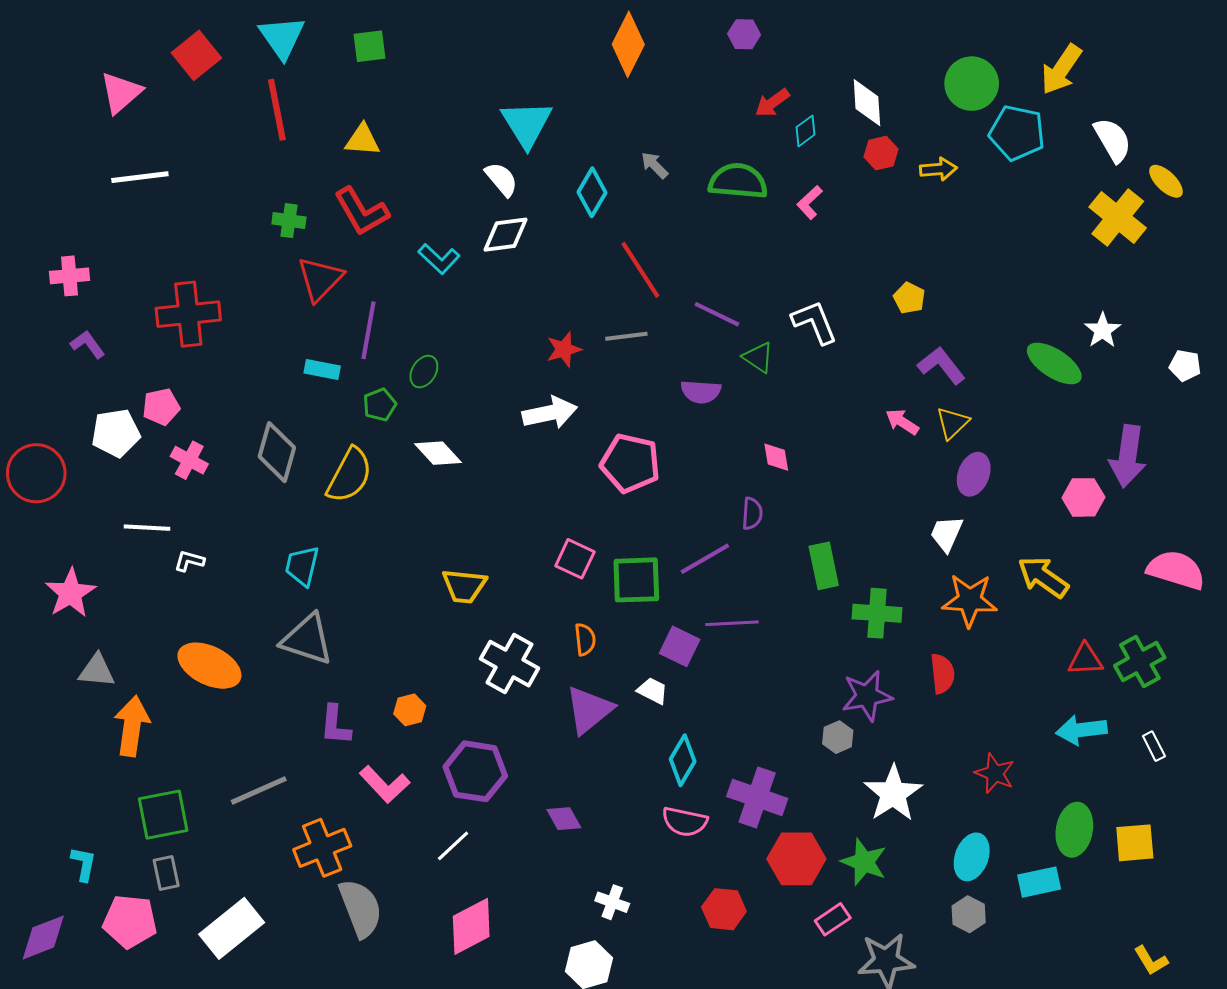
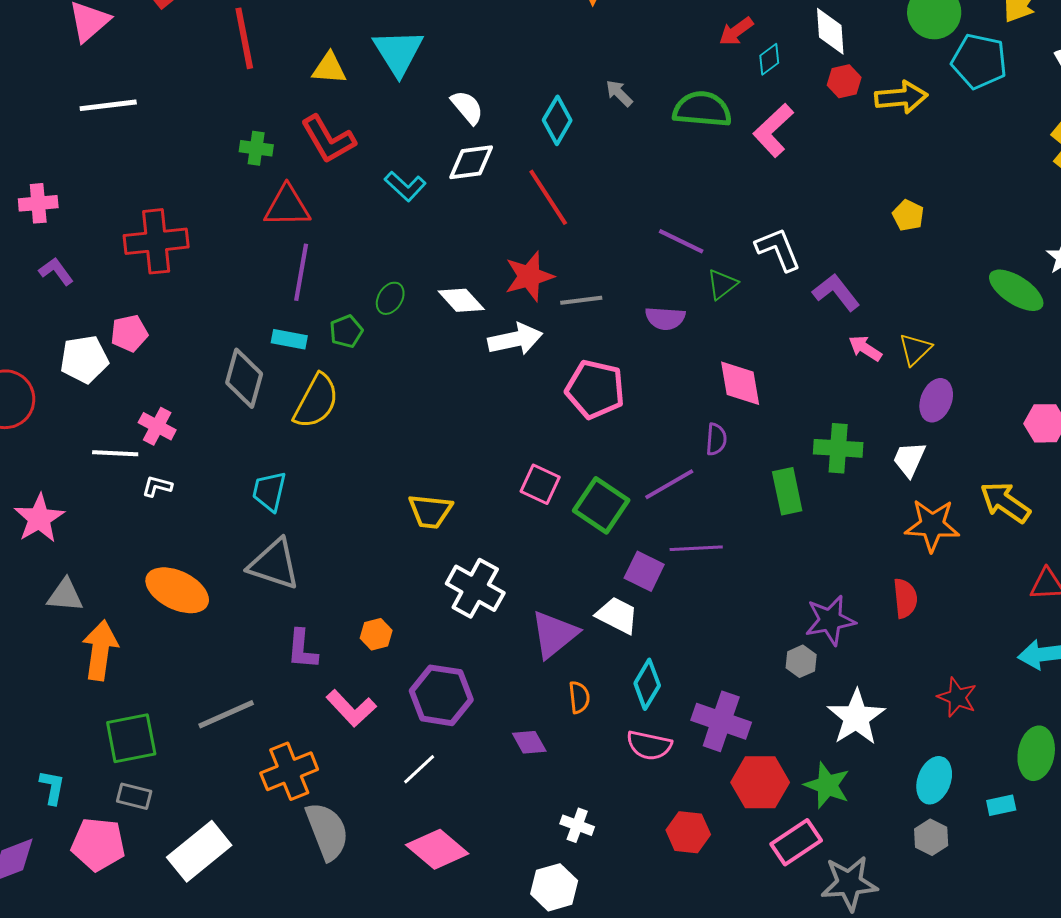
cyan triangle: (527, 124) -> (398, 52), moved
yellow arrow: (938, 169) -> (901, 97), size x1.4
pink L-shape: (810, 202) -> (773, 130), size x1.6
red line: (640, 270) -> (548, 197), moved
red triangle: (320, 279) -> (287, 206), turned 45
yellow pentagon: (909, 298) -> (908, 215), moved
purple line: (369, 330) -> (301, 272), moved
gray line: (626, 336) -> (581, 300), moved
red star: (564, 349) -> (529, 276), size x1.4
green triangle: (758, 357) -> (722, 284), turned 48
purple L-shape: (941, 366) -> (836, 292), moved
cyan rectangle: (322, 370) -> (289, 339), moved
white diamond: (438, 453) -> (461, 300), moved
pink diamond: (776, 457) -> (740, 383), size x1.6
pink cross: (189, 460) -> (157, 426), moved
green square: (636, 580) -> (601, 505), turned 36
green cross: (877, 613) -> (838, 448), moved
orange semicircle: (585, 639) -> (579, 697), moved
white trapezoid: (652, 691) -> (617, 615), size x1.4
gray rectangle: (166, 873) -> (134, 796), turned -64
cyan rectangle: (1039, 882) -> (1001, 805), size x0.7
pink rectangle: (833, 919) -> (796, 842), size x1.4
pink diamond: (471, 926) -> (437, 849), turned 68

